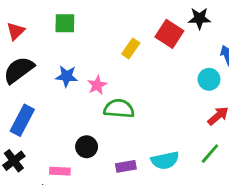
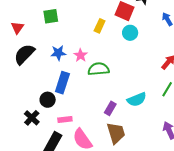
cyan circle: (209, 79) -> (130, 33), moved
blue rectangle: (22, 120) -> (62, 83), moved
black circle: (87, 147) -> (48, 100), moved
purple rectangle: (126, 166) -> (110, 108), turned -40

